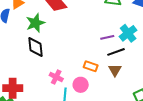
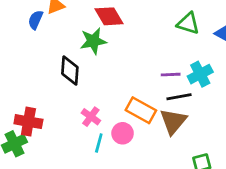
green star: (35, 23) -> (93, 41), moved
orange rectangle: (91, 66) -> (141, 110), size x1.5
brown triangle: (115, 70) -> (173, 121), size x1.5

